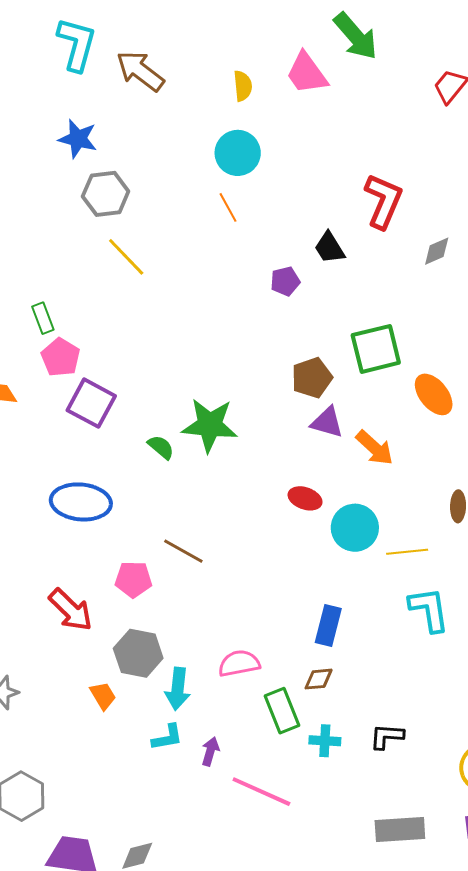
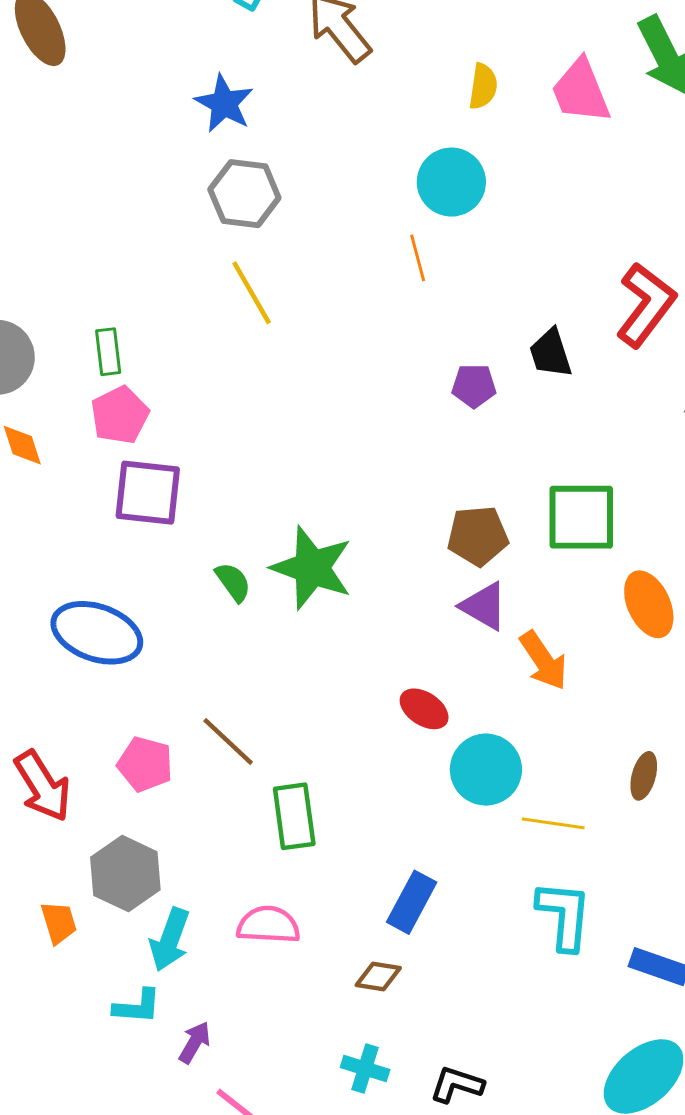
purple square: (91, 403) -> (148, 493), turned -36
green rectangle: (282, 711) -> (294, 816), moved

